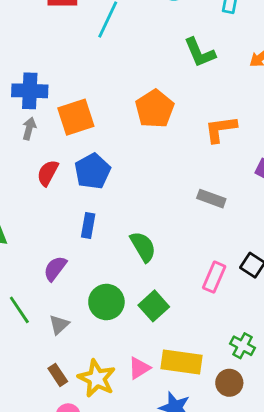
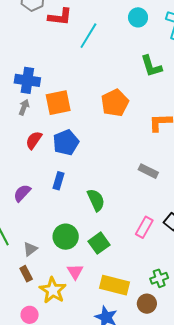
purple semicircle: (55, 268) -> (22, 193), moved
green cross: (243, 346) -> (159, 278), turned 36
pink triangle: (139, 368) -> (75, 272), moved, turned -36
brown rectangle: (58, 375) -> (26, 274), moved

